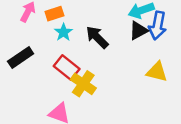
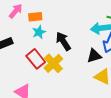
black triangle: (138, 31) -> (94, 56), moved
yellow cross: (83, 84) -> (53, 63), moved

